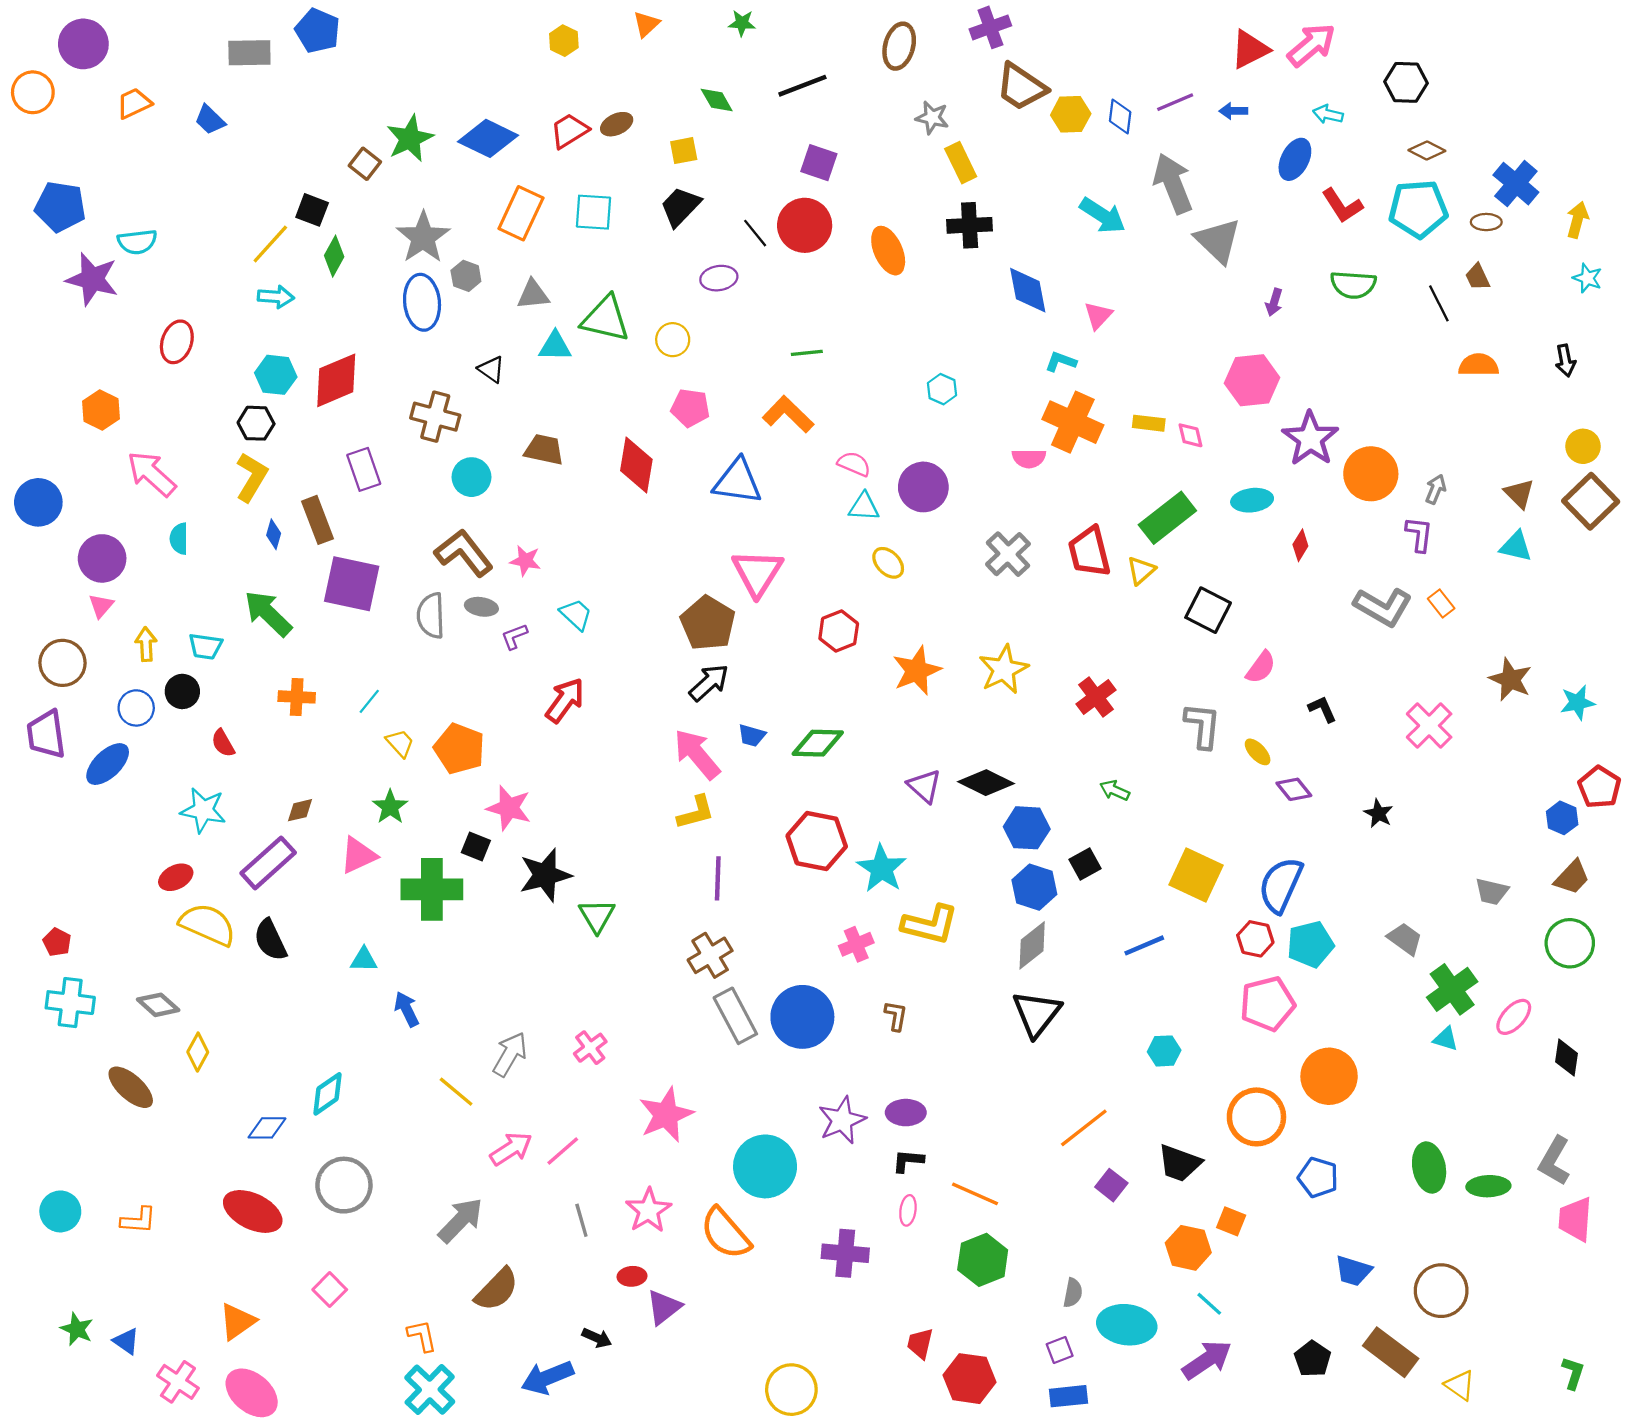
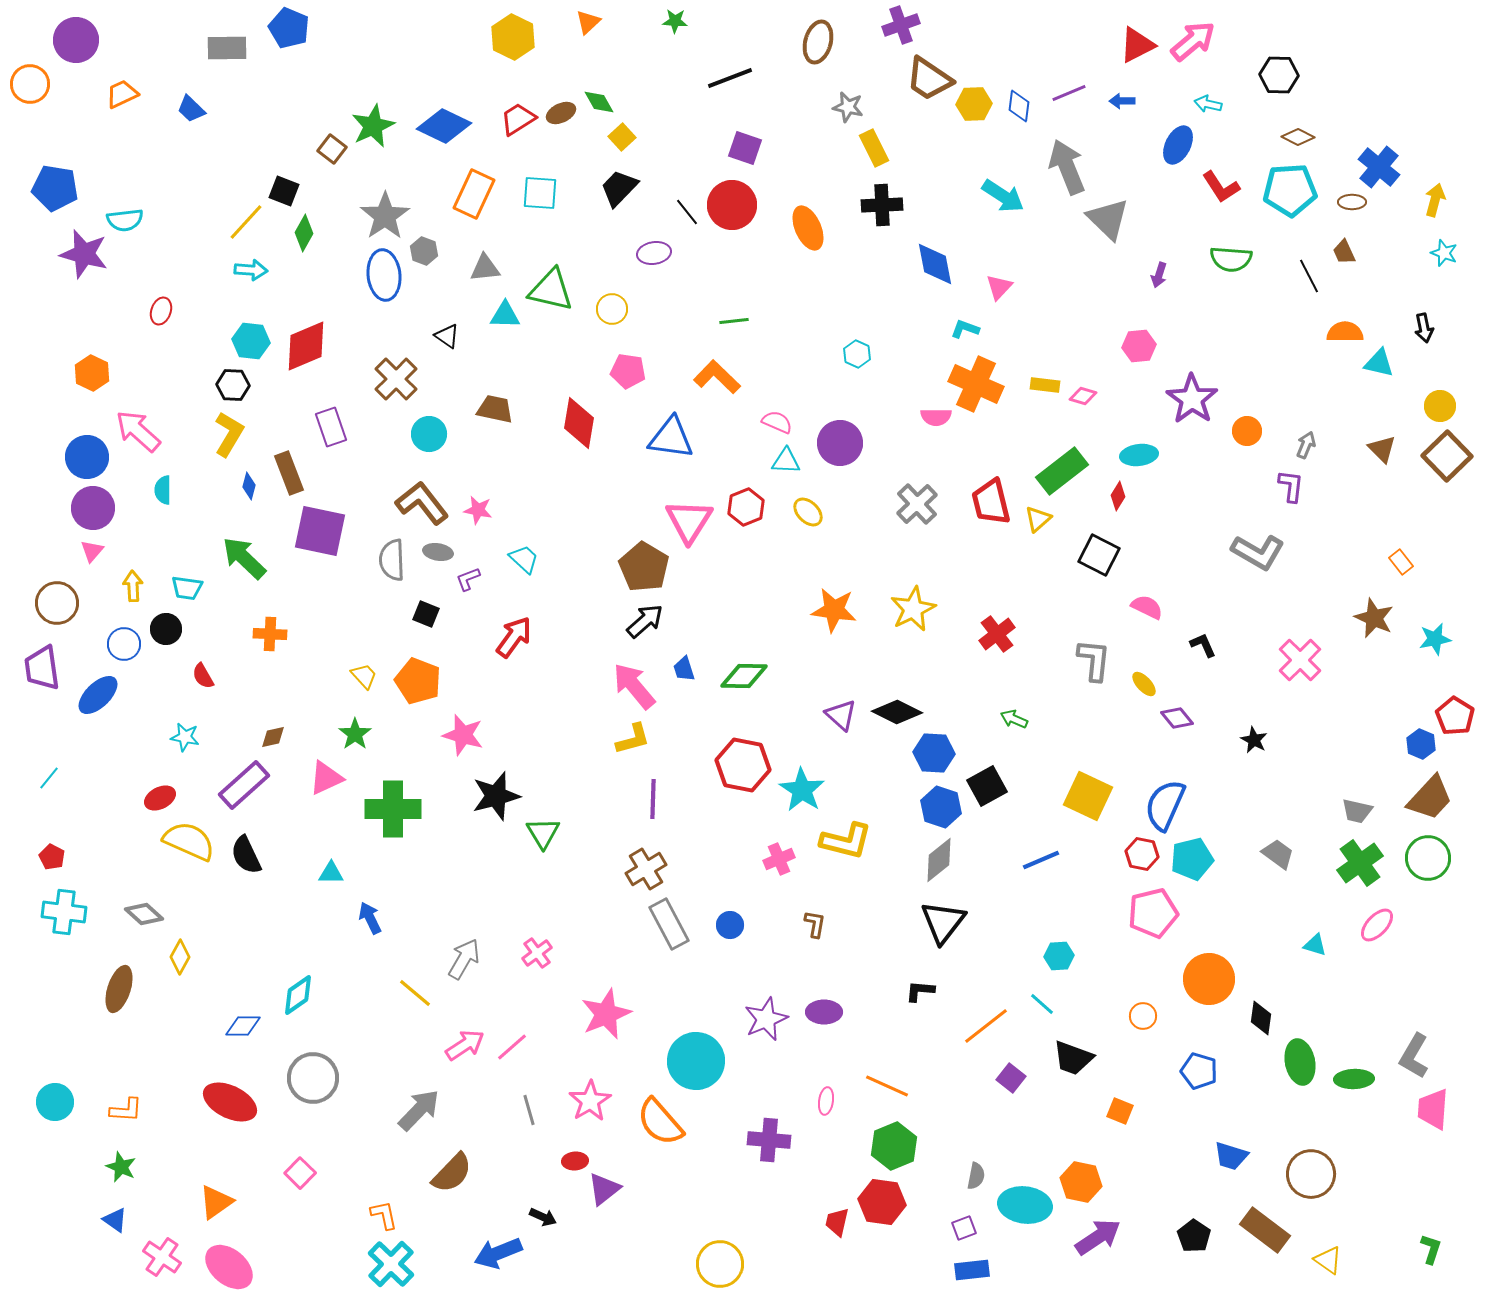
yellow hexagon: (564, 41) -> (513, 37), size x1.6
green diamond: (717, 100) -> (599, 102), moved
yellow square: (684, 151) -> (622, 137), turned -32
red ellipse: (177, 342) -> (161, 311), size x0.7
pink hexagon: (1252, 380) -> (1139, 346), size x0.7
brown cross: (435, 417) -> (396, 379), turned 30
pink diamond: (1190, 435) -> (1083, 396), turned -60
orange circle: (1371, 474) -> (1247, 431), size x0.6
blue circle: (38, 502) -> (87, 457), moved
red diamond: (1300, 545) -> (1118, 496), moved
cyan triangle: (1516, 546) -> (1379, 363), moved
orange rectangle: (1441, 604) -> (1401, 562), moved
red hexagon: (839, 631) -> (746, 507), moved
pink semicircle: (1261, 667) -> (1147, 607), turned -100
orange star: (917, 671) -> (834, 610), turned 30
cyan line: (369, 701) -> (49, 778), moved
blue trapezoid: (752, 735) -> (684, 669), turned 56
cyan star: (203, 810) -> (185, 737), size x0.7
black square: (476, 846) -> (426, 614), moved
black square: (1085, 864) -> (987, 786), size x1.4
brown trapezoid: (1572, 877) -> (1430, 798), size x1.4
green cross: (1452, 989) -> (1360, 863), moved
blue circle: (802, 1017) -> (730, 925), size x0.5
black diamond: (1566, 1058) -> (1261, 1018), moved
brown ellipse: (131, 1087) -> (119, 989), turned 66
orange circle: (1256, 1117) -> (1143, 1016), size x0.5
black L-shape: (908, 1161) -> (920, 991), moved
orange hexagon: (1188, 1248) -> (1081, 1182), moved
cyan line: (1209, 1304) -> (1042, 1004), moved
green star: (77, 1329) -> (121, 1167), moved
red hexagon: (970, 1379) -> (882, 1202), moved

